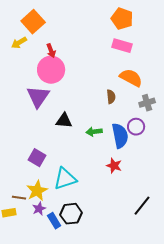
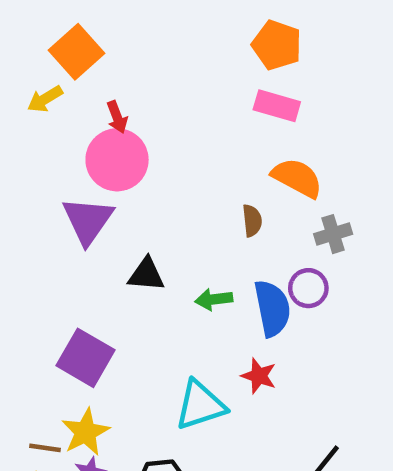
purple square: (37, 158) -> (86, 358), size x1.4
cyan triangle: (65, 179) -> (200, 405), moved

